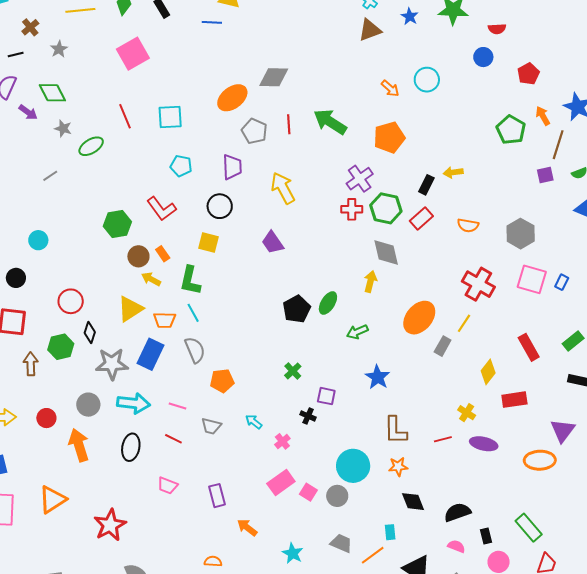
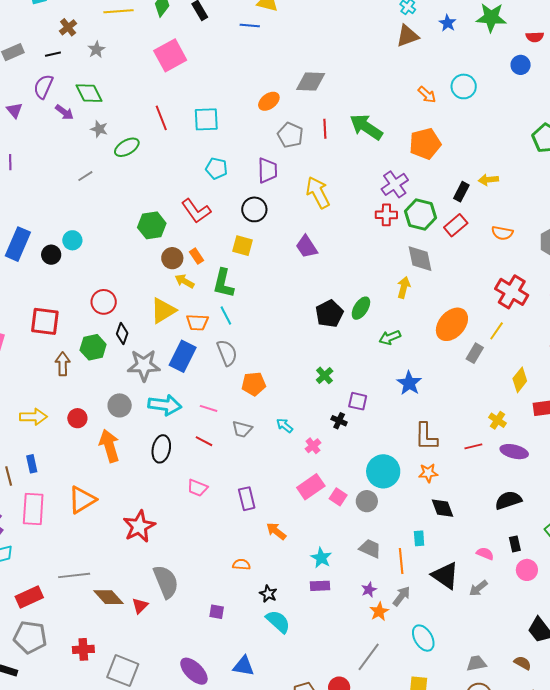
orange ellipse: (232, 98) -> (269, 101), size x0.7
black circle: (16, 278) -> (51, 255), moved
black semicircle: (457, 512) -> (508, 500), moved
orange line: (373, 555) -> (401, 561), turned -60

